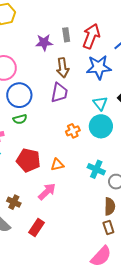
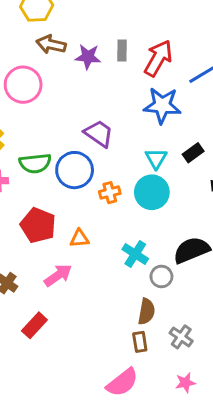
brown arrow: (63, 68) -> (51, 44), moved, turned 102
purple trapezoid: (59, 93) -> (99, 134), turned -75
blue circle: (19, 95) -> (75, 170), moved
green semicircle: (20, 119) -> (35, 163), size x1.5

